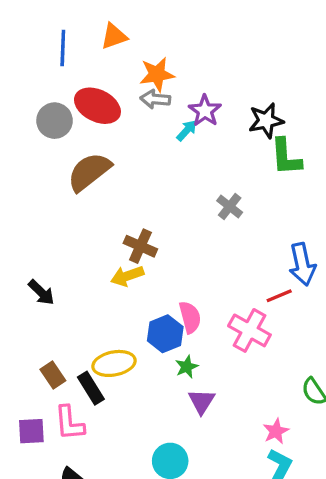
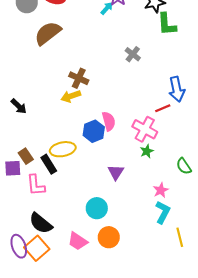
green star: (187, 367) -> (147, 151), moved
purple square: (31, 431) -> (13, 168), moved

